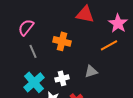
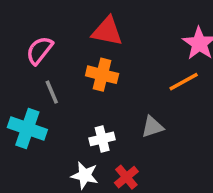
red triangle: (85, 14) -> (107, 31), moved
cyan cross: (34, 82) -> (27, 129), moved, turned -30

